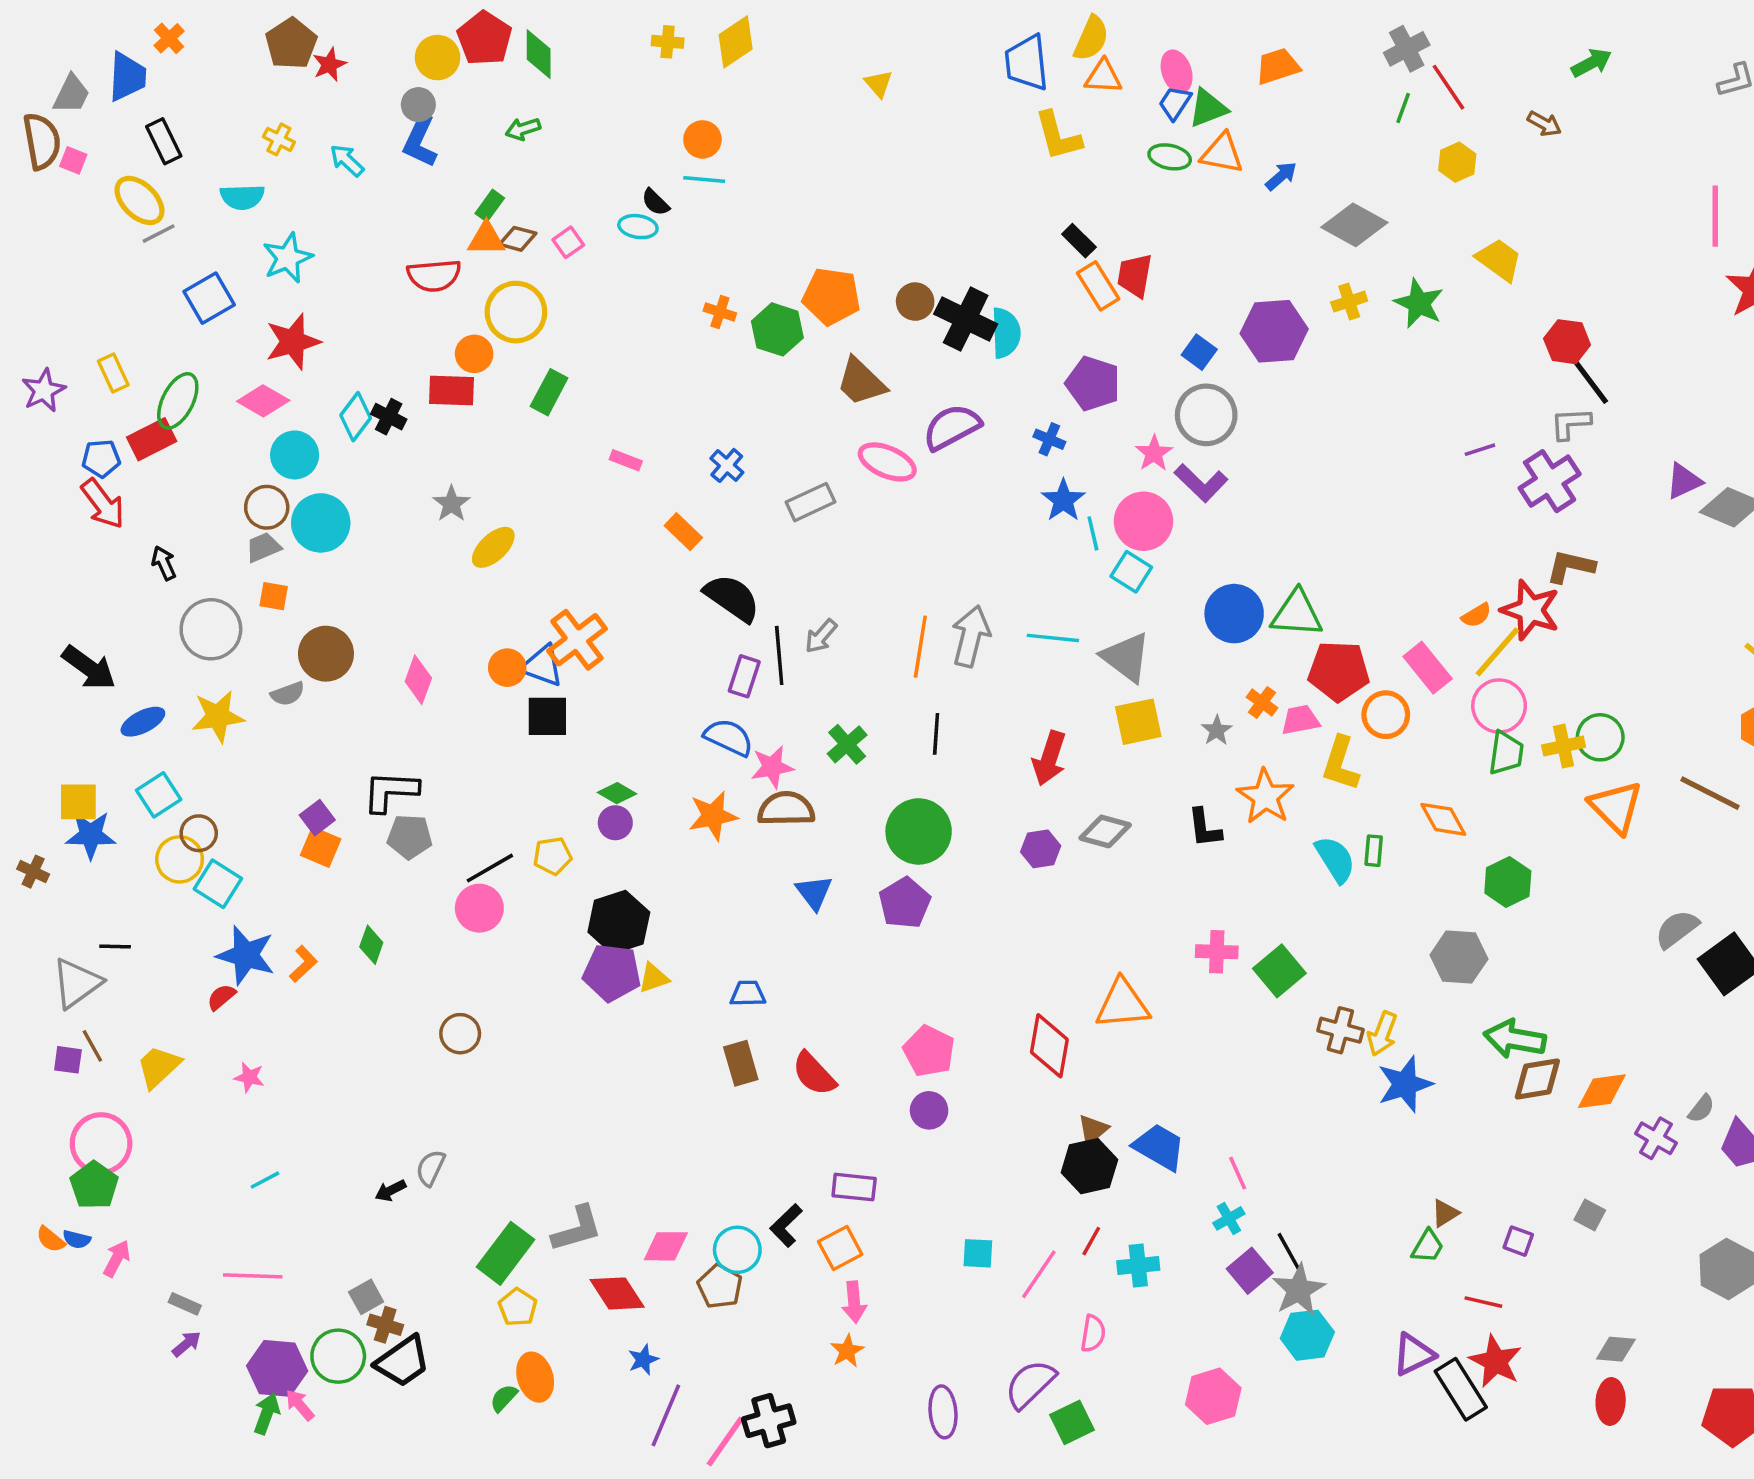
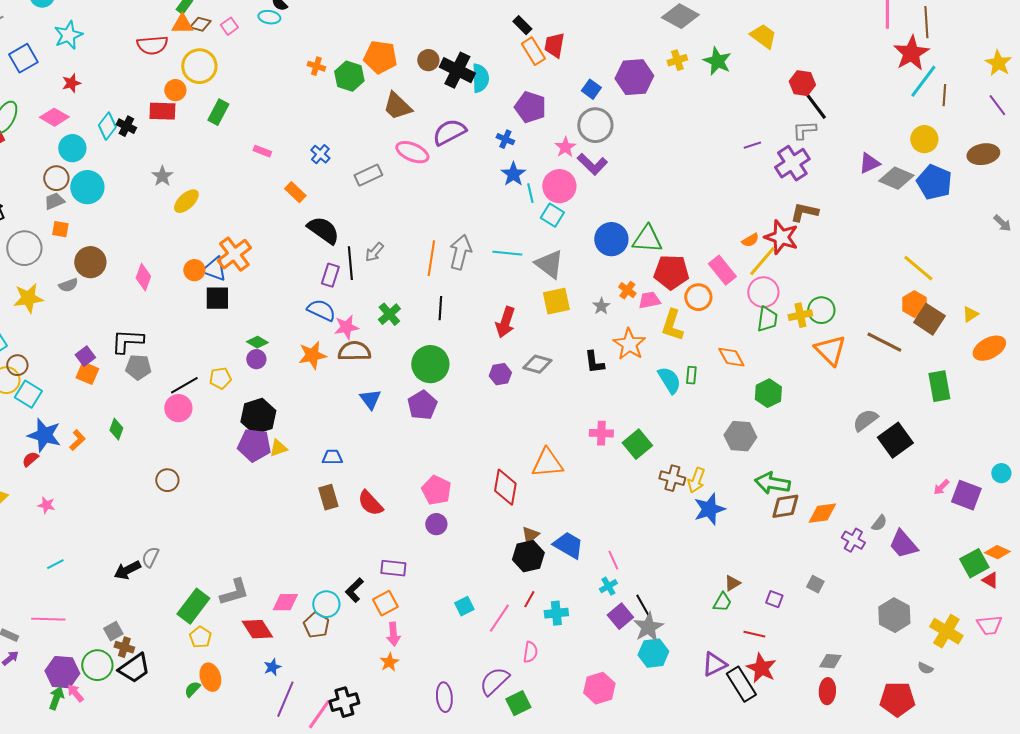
red star: (293, 342) -> (71, 83), size x0.6
black arrow: (390, 1191) -> (127, 570), size x1.5
cyan square: (978, 1253) -> (464, 606), turned -30

